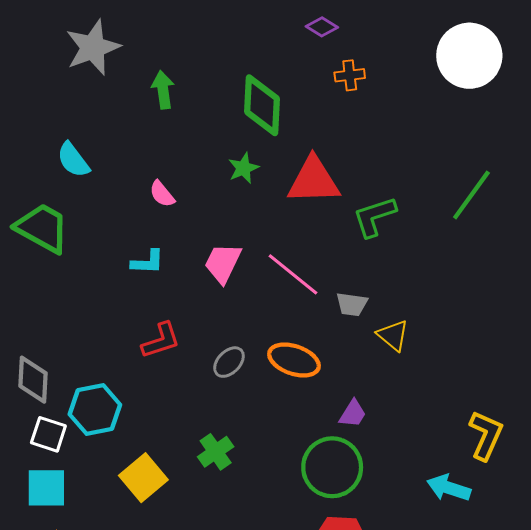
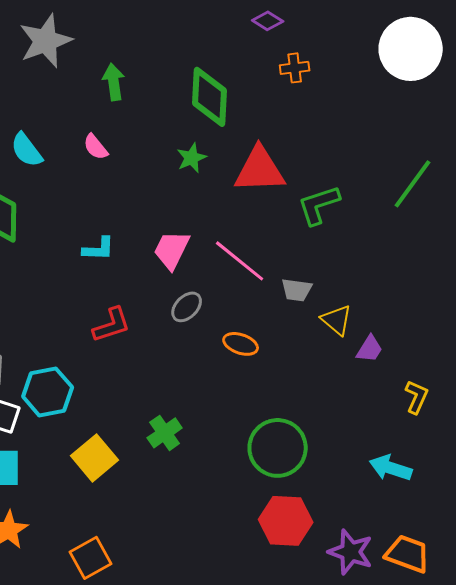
pink semicircle: (162, 194) -> (96, 147), moved
orange ellipse: (294, 360) -> (241, 344), size x0.7
gray ellipse: (229, 362) -> (187, 307), moved
purple trapezoid: (353, 414) -> (370, 349), moved
yellow L-shape: (486, 435) -> (417, 397), moved, size x0.7

